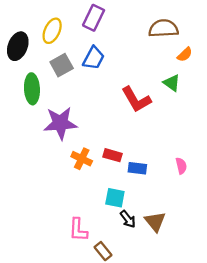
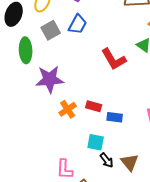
orange cross: (82, 159) -> (68, 109), turned 30

